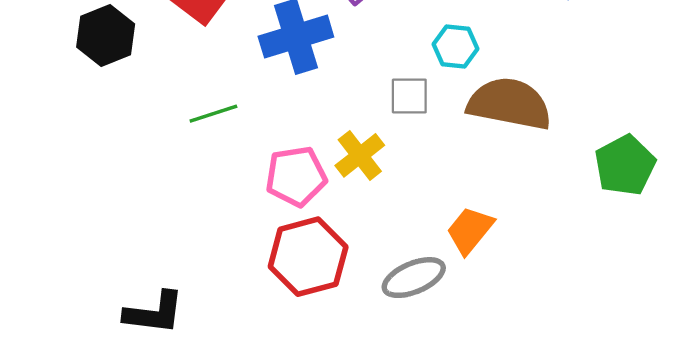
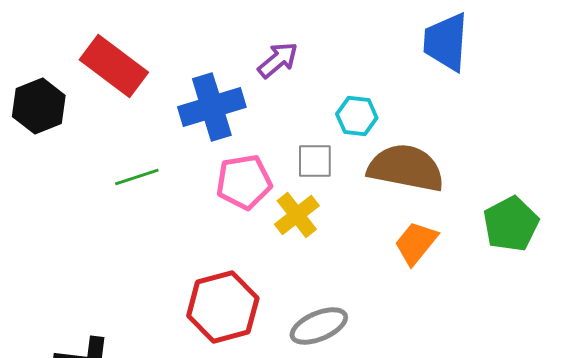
yellow cross: (360, 155) -> (297, 215), moved
pink pentagon: (296, 176) -> (244, 182), moved
orange trapezoid: (470, 230) -> (416, 243), moved

